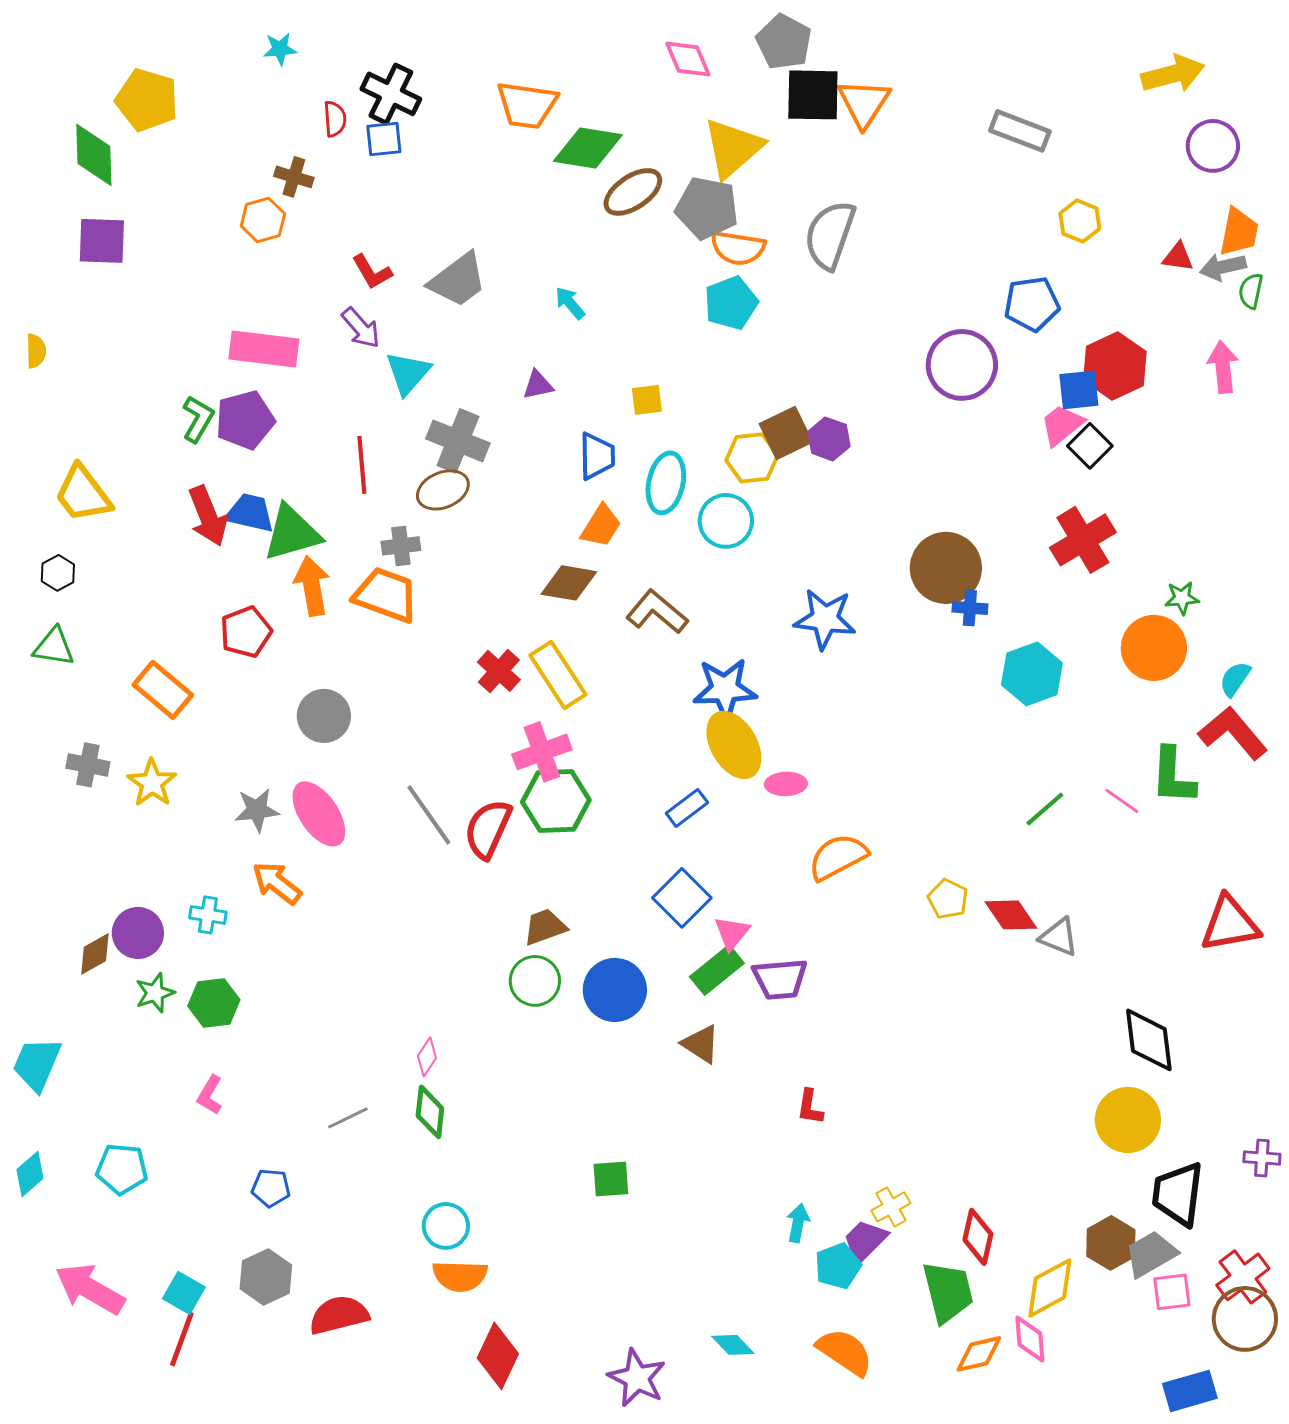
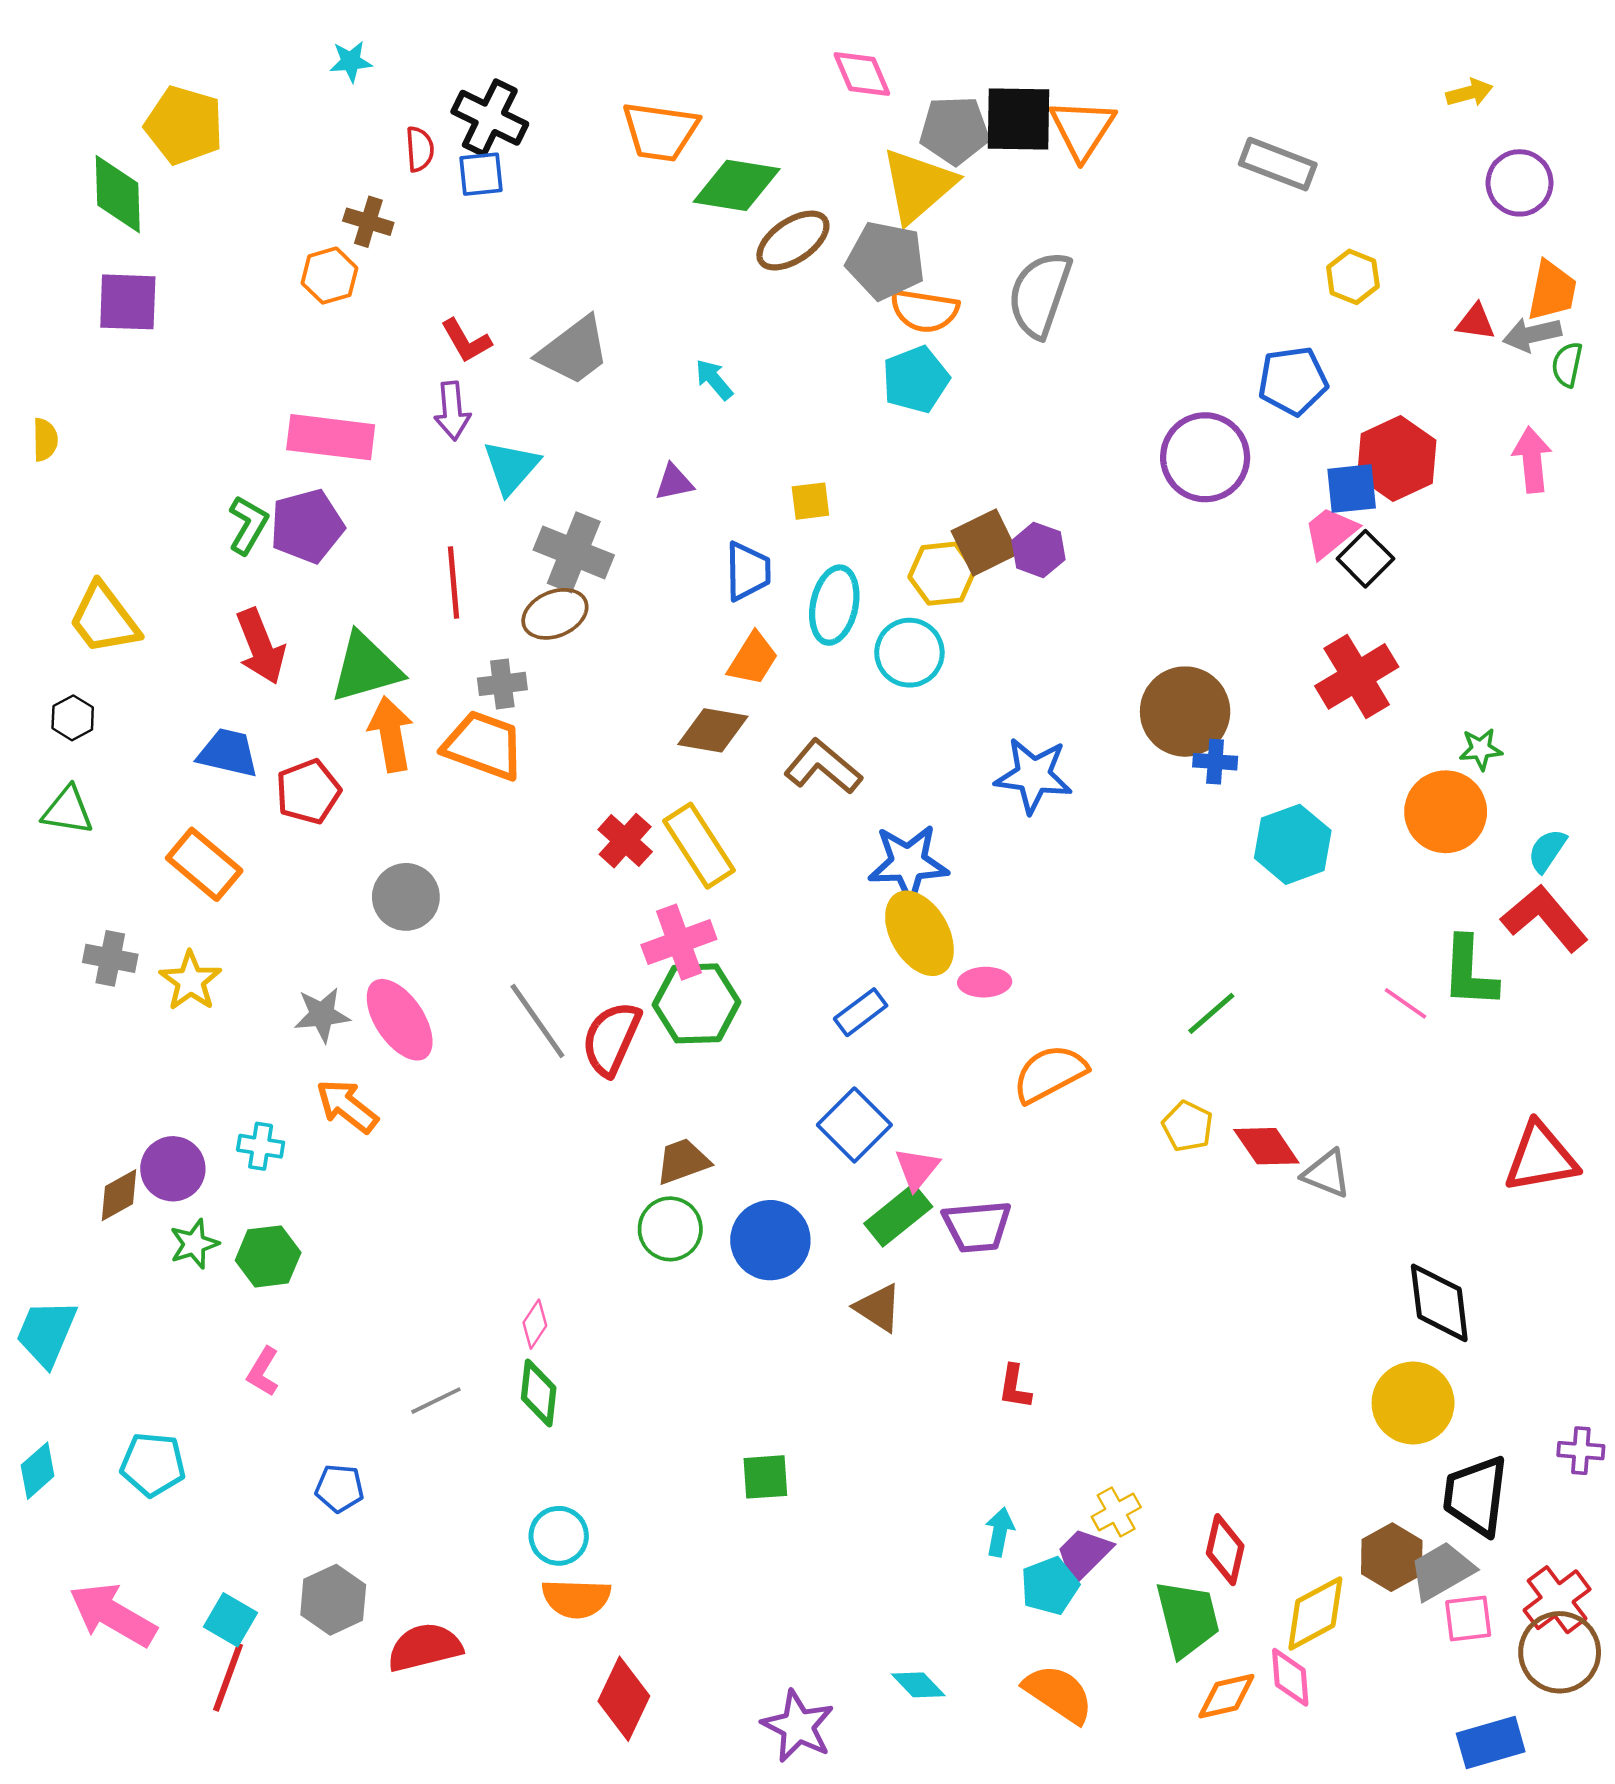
gray pentagon: (784, 42) -> (955, 130), moved, turned -30
yellow arrow: (1173, 74) -> (1469, 93), size x0.6
purple arrow: (361, 328) -> (452, 411), turned 36
blue trapezoid: (250, 513) -> (228, 753), moved
green line: (1045, 809) -> (1211, 1013), moved

